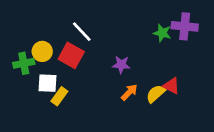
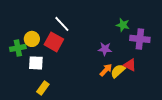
purple cross: (185, 26) -> (140, 39), moved
purple star: (121, 65) -> (105, 49), moved
orange arrow: (129, 92) -> (106, 70), moved
yellow rectangle: (59, 96) -> (43, 88), moved

